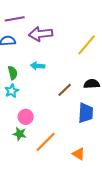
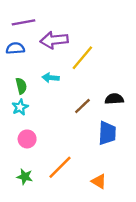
yellow line: (87, 45) -> (82, 58), moved
pink circle: (26, 117) -> (27, 139), moved
green star: (20, 134) -> (25, 177), moved

